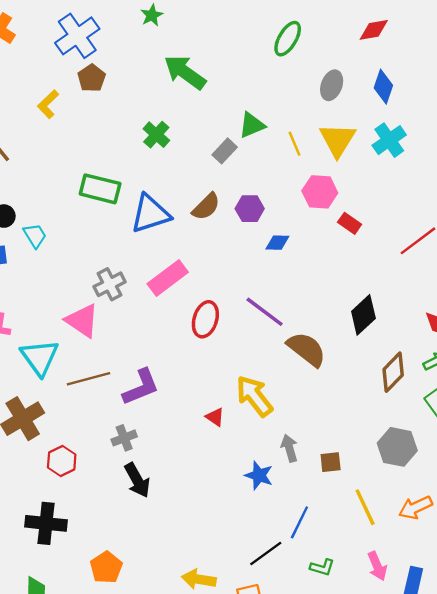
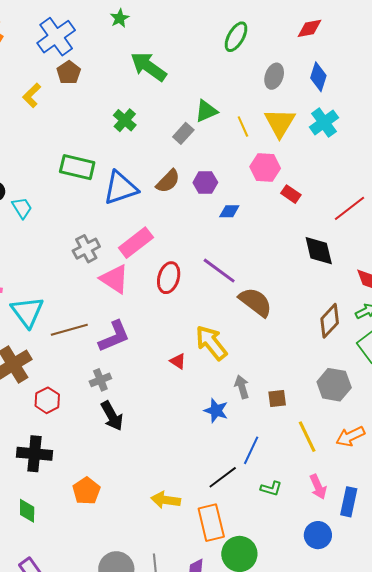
black diamond: (363, 315) -> (319, 251), moved, turned -60
pink triangle: (82, 321) -> (114, 279), moved

